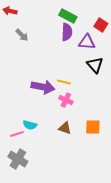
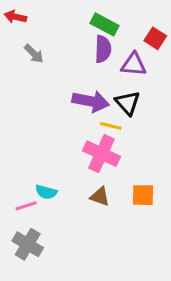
black triangle: (95, 65) -> (128, 103), moved
yellow line: (64, 82) -> (111, 126), moved
purple arrow: (43, 87) -> (91, 101), moved
pink cross: (66, 100) -> (101, 154), size x1.6

